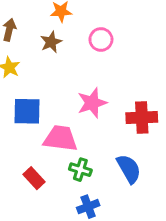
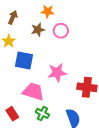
pink circle: (101, 39) -> (61, 31), moved
blue square: (27, 111) -> (24, 61), moved

